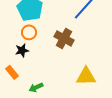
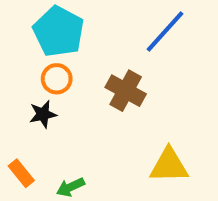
orange rectangle: (12, 72) -> (21, 173), moved

